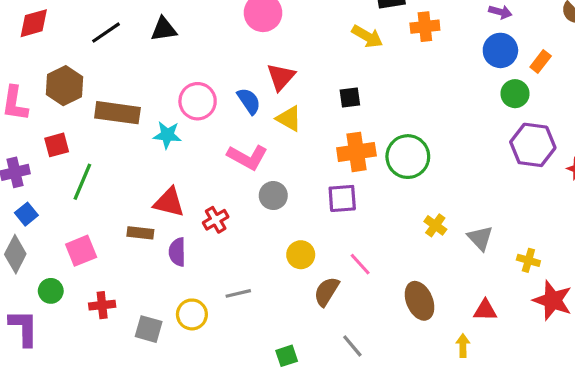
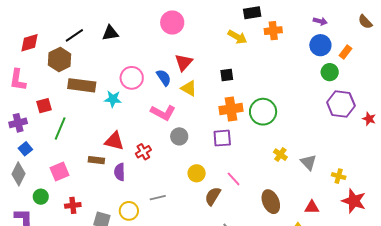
red diamond: (34, 23) -> (29, 43), moved
brown hexagon: (64, 86) -> (60, 59), moved

